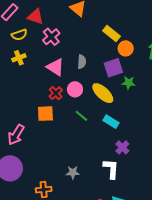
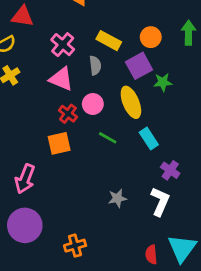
yellow rectangle: (112, 34) -> (109, 41), moved
pink cross: (51, 37) -> (63, 45), moved
yellow ellipse: (103, 93) -> (131, 102), turned 35
cyan rectangle: (111, 122) -> (149, 139), turned 35
white L-shape: (111, 169) -> (160, 202), turned 30
gray star: (73, 172) -> (117, 198), moved

